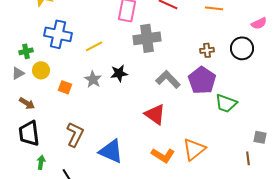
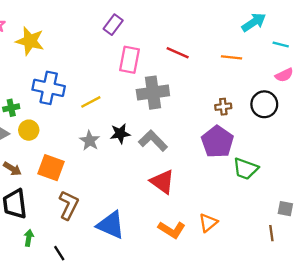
gray L-shape: (168, 79) -> (153, 141), moved
orange square: (65, 87) -> (51, 168), moved, size x1.6
orange triangle: (194, 149) -> (208, 223), size x0.7

